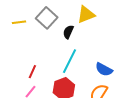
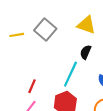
yellow triangle: (86, 14) -> (86, 25), turned 42
black semicircle: (68, 32) -> (86, 52), moved

